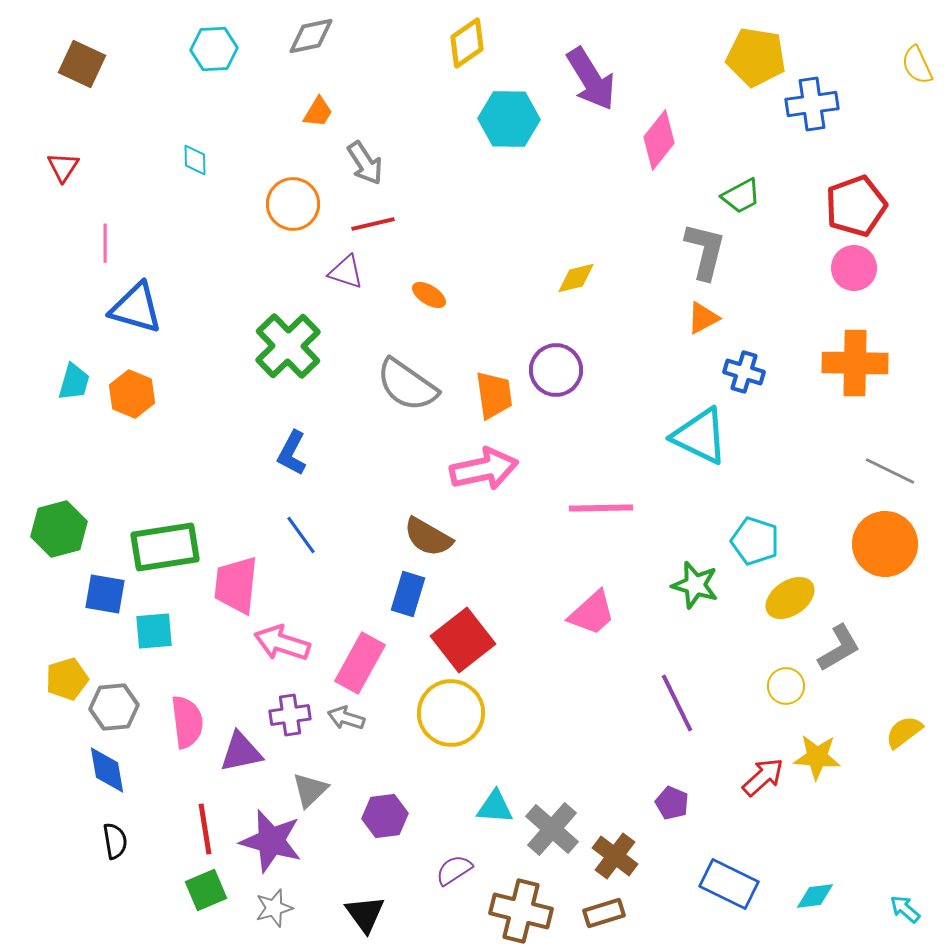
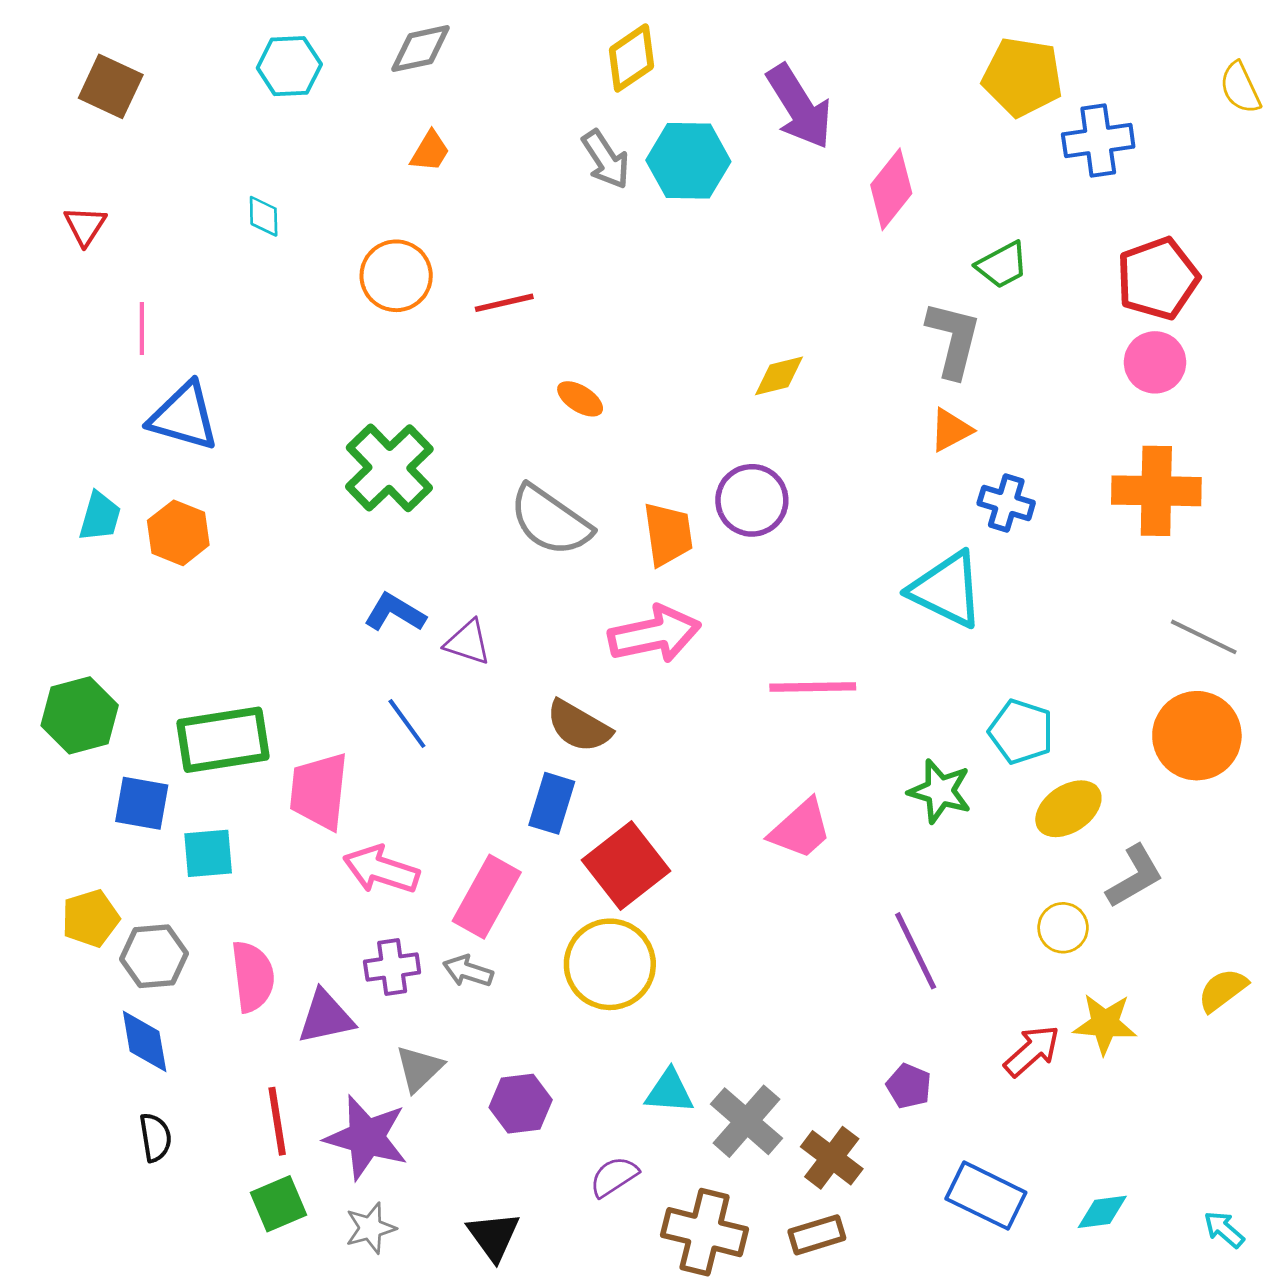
gray arrow: (365, 163) -> (606, 159), moved
purple triangle: (346, 272) -> (468, 642), moved
blue L-shape: (292, 453) -> (395, 613), turned 93

